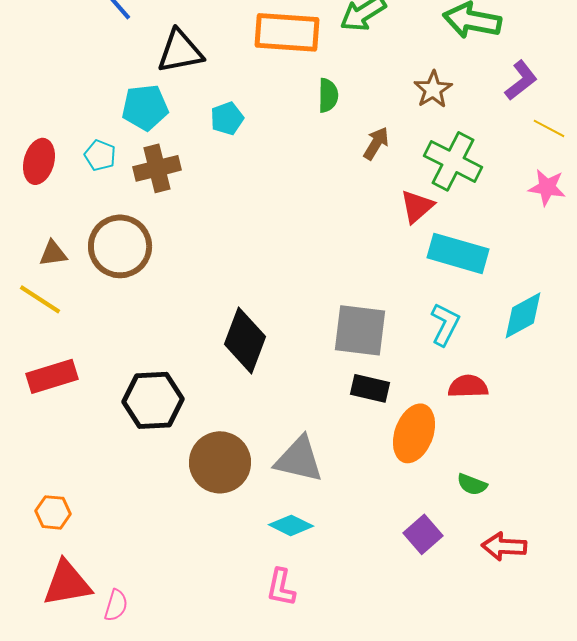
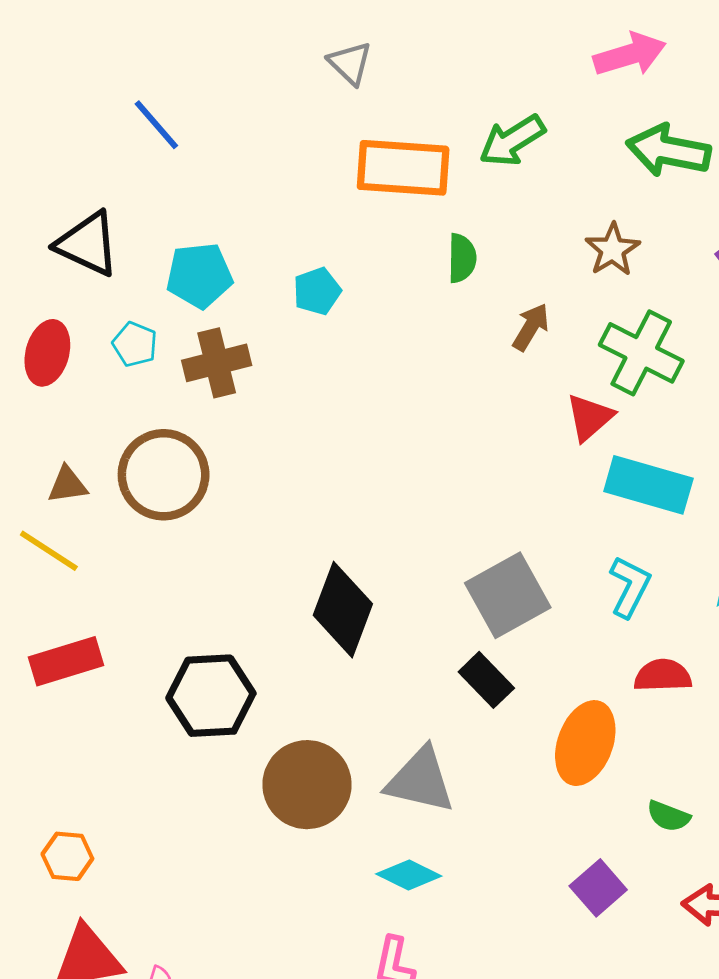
black triangle: (180, 51) -> (88, 244), moved, turned 36
gray square: (360, 330) -> (508, 595), turned -36
black rectangle: (370, 388) -> (486, 680), moved, turned 33

